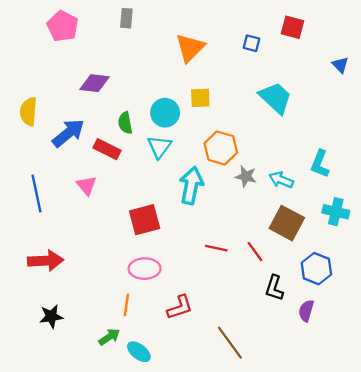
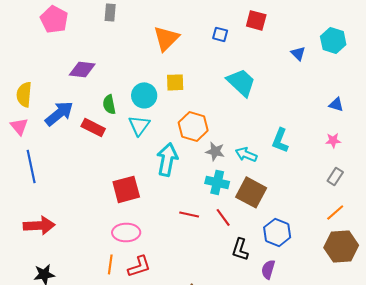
pink triangle: (87, 186) -> (19, 126), moved
cyan cross: (336, 212) -> (217, 182), moved
red L-shape: (180, 307) -> (139, 266), moved

